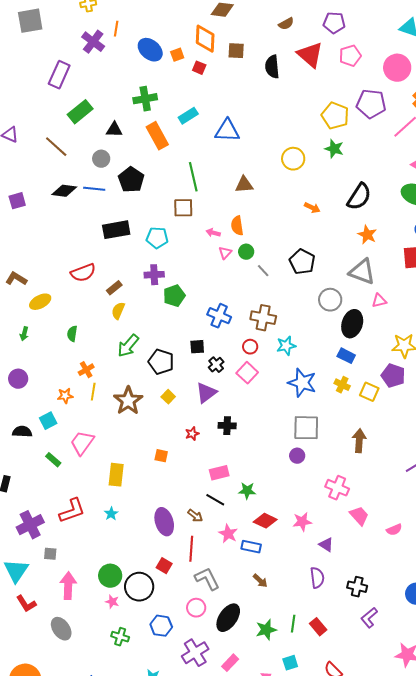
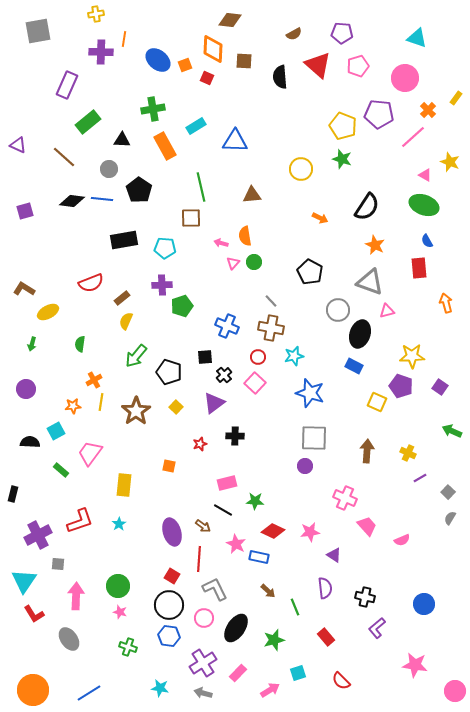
purple cross: (93, 42) -> (101, 52), turned -35
gray line: (263, 271) -> (271, 301), moved
yellow cross: (342, 385) -> (408, 453), moved
black circle: (139, 587) -> (169, 605), moved
green line: (293, 624) -> (295, 607), moved, turned -30

